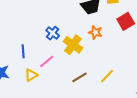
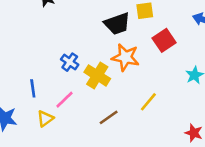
orange star: (95, 32) -> (125, 57), size x1.5
yellow line: (107, 76) -> (148, 102), moved

